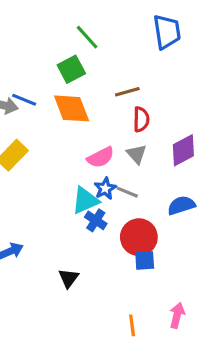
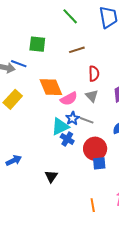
green line: (87, 37) -> (70, 16), moved
green square: (71, 69) -> (37, 44), moved, turned 36
brown line: (127, 92) -> (77, 50), moved
orange diamond: (72, 108) -> (51, 87), moved

